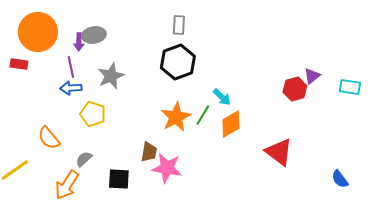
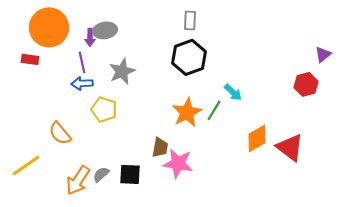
purple triangle: (312, 76) -> (323, 54), moved
orange diamond: (231, 124) -> (257, 138), moved
gray semicircle: (84, 159) -> (101, 174), moved

